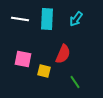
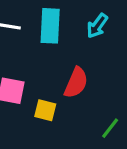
green line: (75, 82) -> (110, 128), moved, turned 72

